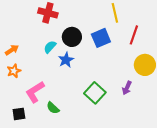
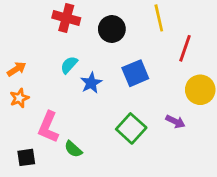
black circle: (72, 37) -> (112, 29), moved
blue square: (101, 38) -> (135, 73), moved
purple arrow: (127, 88) -> (175, 122), turned -88
pink L-shape: (35, 92) -> (48, 127), turned -35

